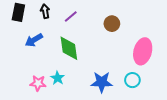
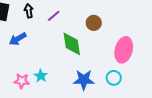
green diamond: (69, 48) -> (72, 44), moved

